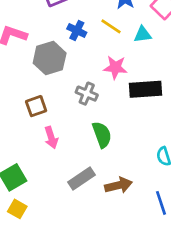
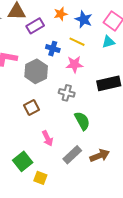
cyan triangle: (143, 34) -> (108, 42), moved
pink star: (115, 67) -> (74, 64), moved
pink arrow: (51, 138) -> (47, 138), moved
yellow square: (17, 209) -> (40, 178), moved

